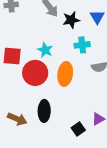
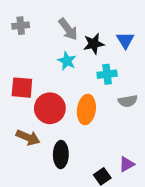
cyan star: (45, 50) -> (67, 61), moved
brown arrow: (17, 119) -> (28, 137), moved

